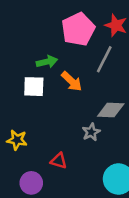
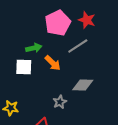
gray line: (104, 59) -> (78, 46), turned 30
gray star: (91, 132) -> (60, 102), moved

